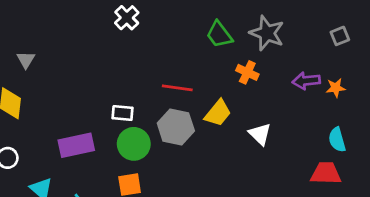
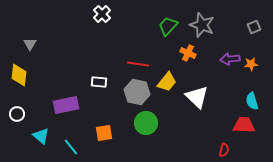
green trapezoid: (219, 35) -> (168, 26), turned 80
white triangle: (260, 134) -> (197, 97), size x1.4
green circle: (134, 144) -> (146, 123), moved

